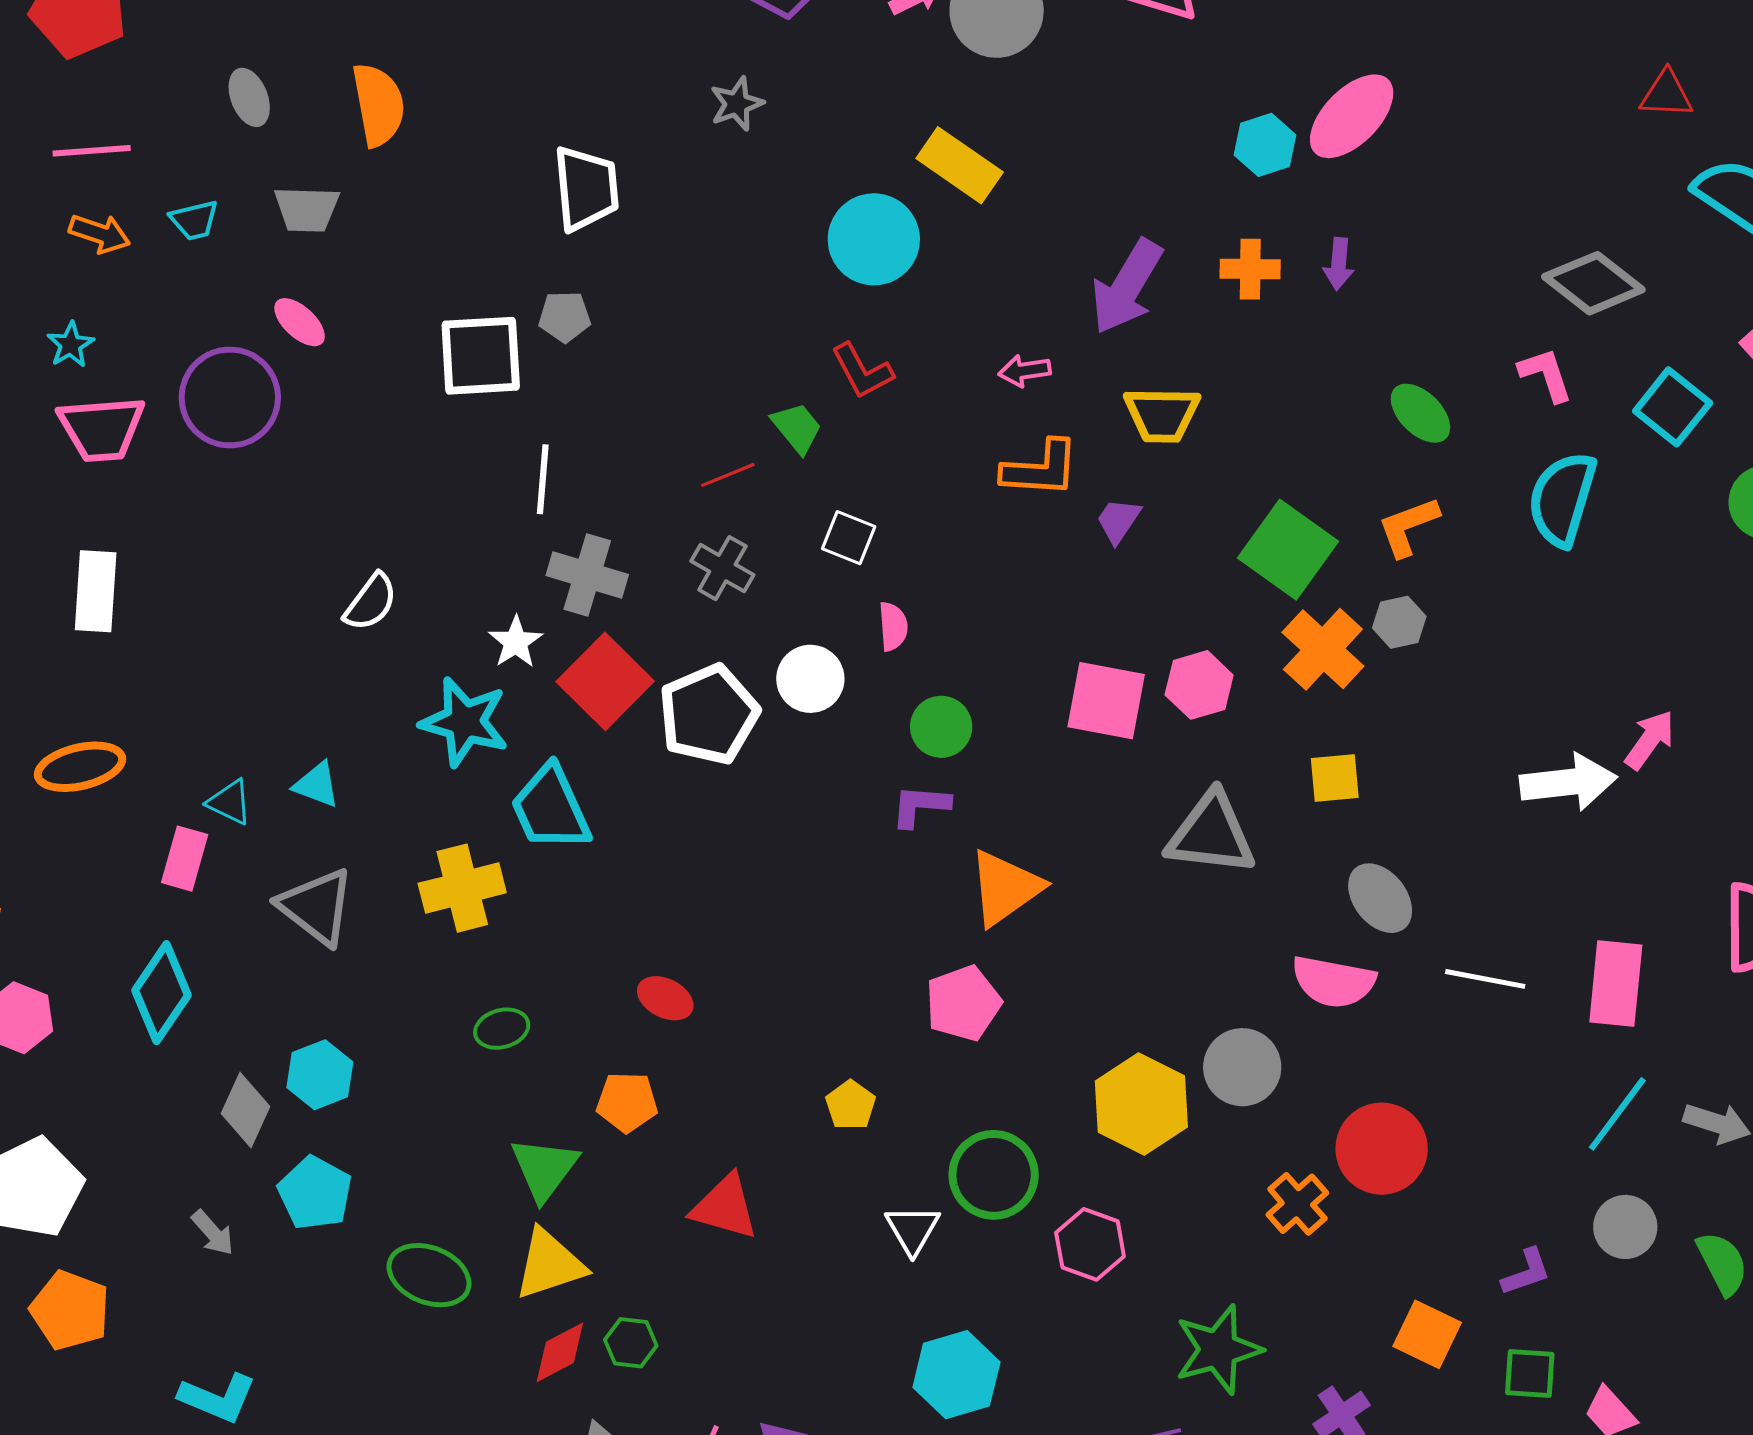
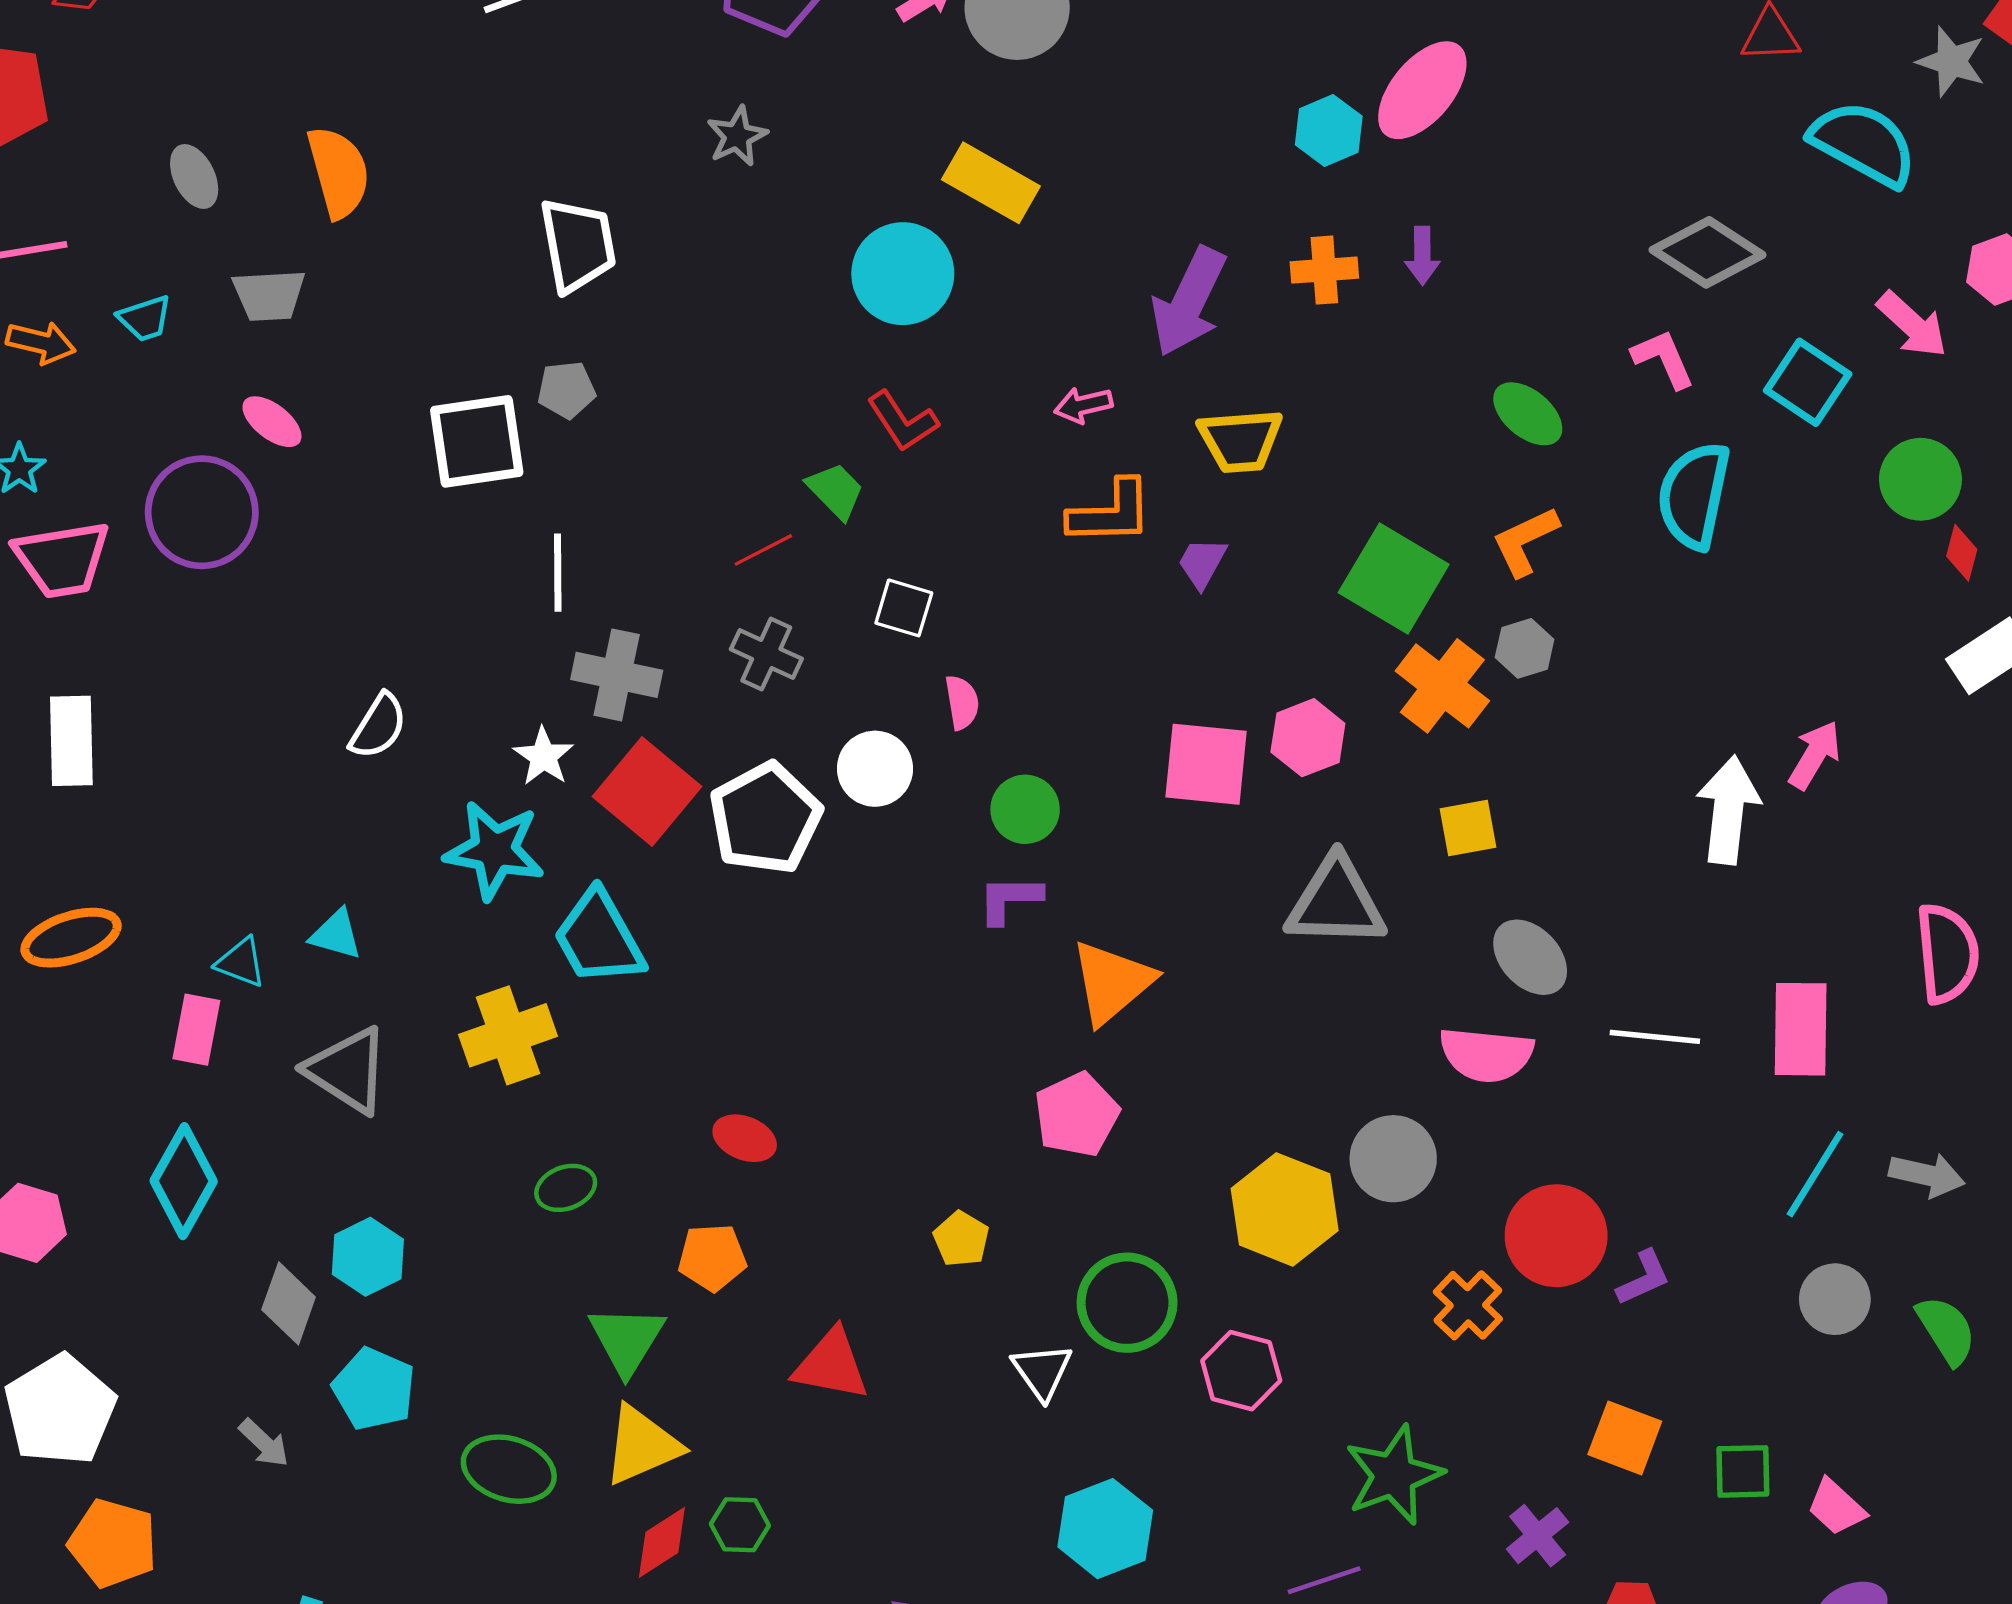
white arrow: (1568, 782) -> (1728, 810), turned -72
purple L-shape: (1526, 1272) -> (1644, 1278), moved

